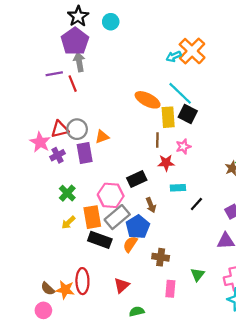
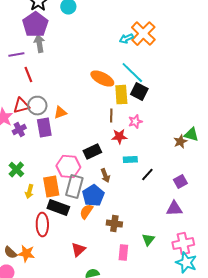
red line: (73, 84) -> (28, 75), moved
green cross: (67, 193) -> (16, 170), moved
gray rectangle: (117, 217) -> (74, 187), turned -35
yellow arrow: (68, 222) -> (29, 192), turned -32
red ellipse: (82, 281) -> (42, 225), moved

